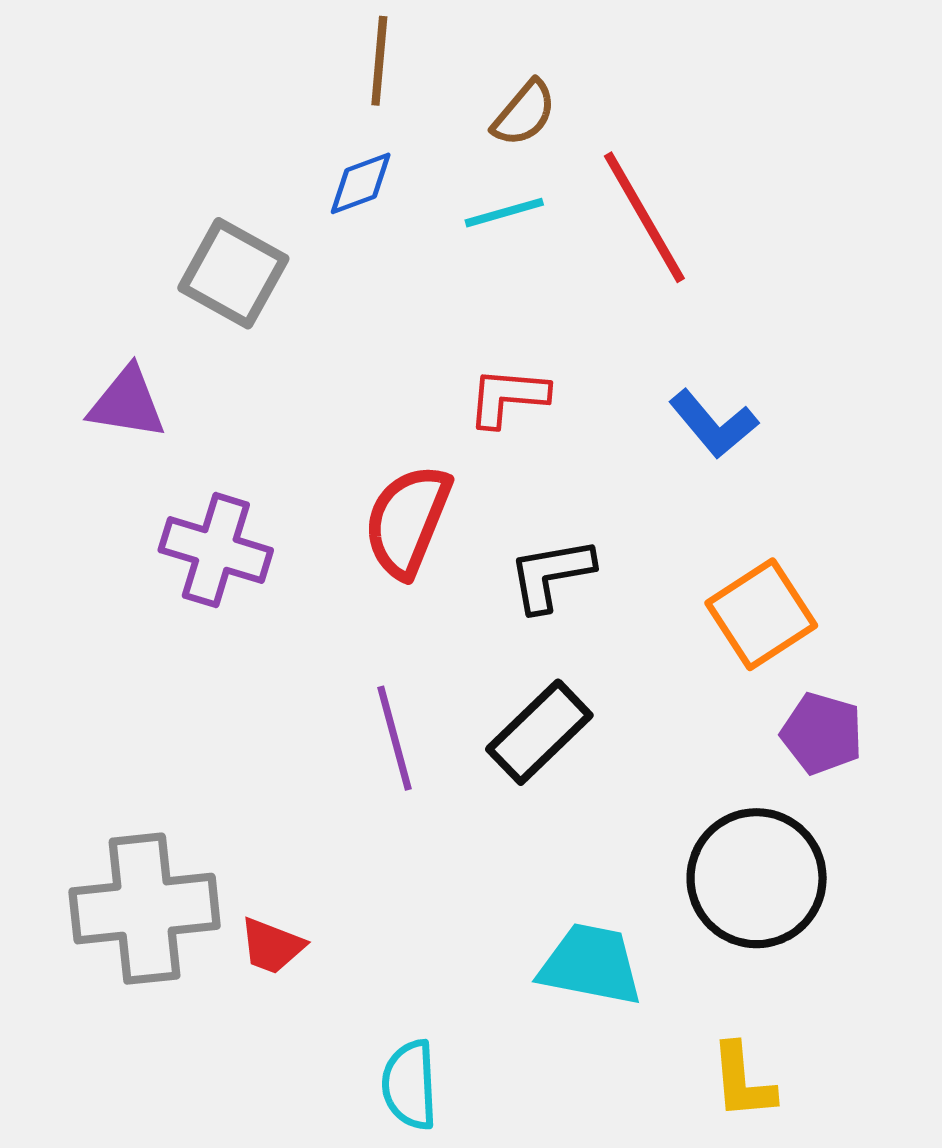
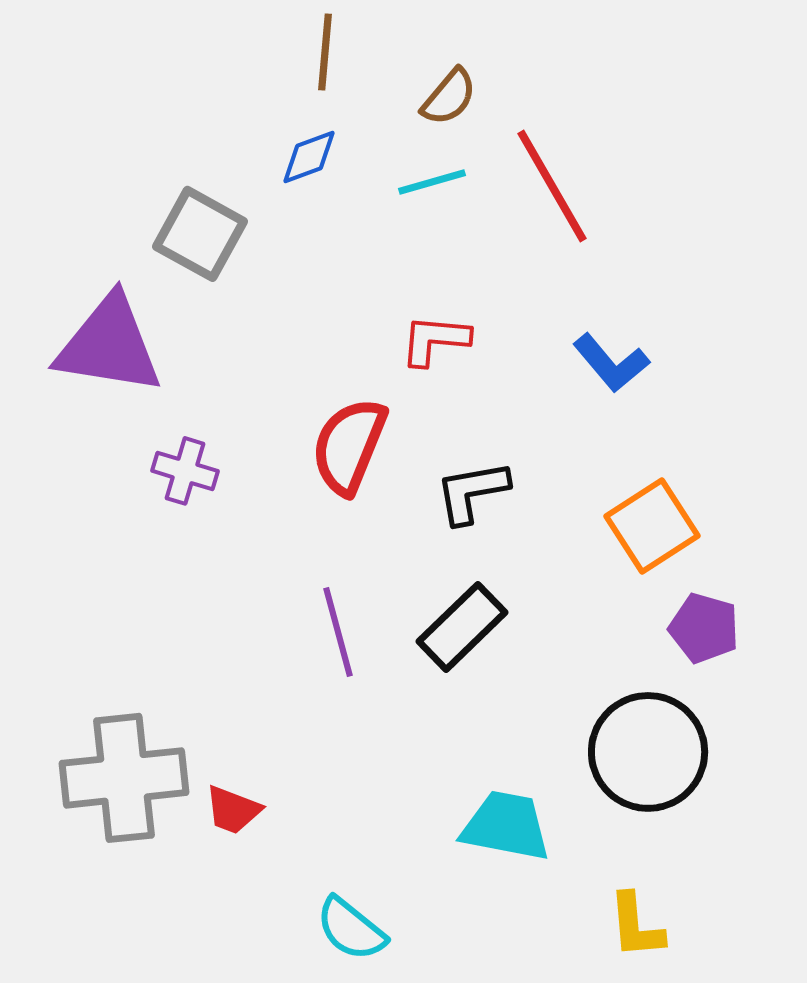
purple triangle: (127, 403) -> (109, 345), size x1.6
purple cross: (216, 550) -> (185, 471), size x0.7
cyan semicircle: (410, 1085) -> (351, 929), turned -48

